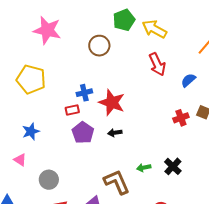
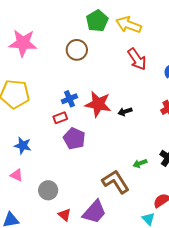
blue star: (31, 131) -> (23, 145), turned -30
black arrow: (115, 133) -> (125, 112), moved

